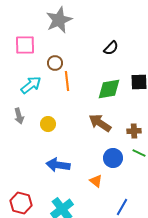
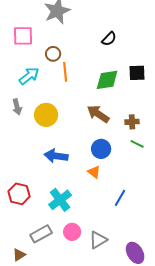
yellow circle: (48, 124) -> (46, 115), size x1.5
blue circle: (113, 158) -> (101, 149), moved

